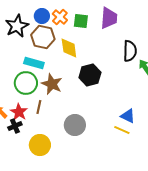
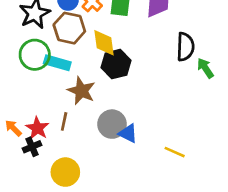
black hexagon: (90, 75) -> (116, 64), moved
green circle: (26, 83) -> (35, 55), moved
blue triangle: (128, 116) -> (128, 133), moved
gray circle: (75, 125) -> (112, 124), moved

